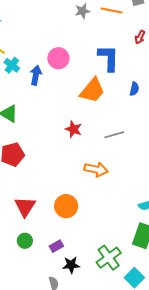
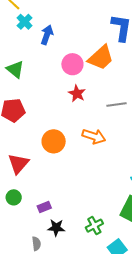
pink circle: (58, 58) -> (72, 64), moved
orange circle: (66, 206) -> (54, 141), moved
green cross: (109, 258) -> (94, 226), size x0.7

